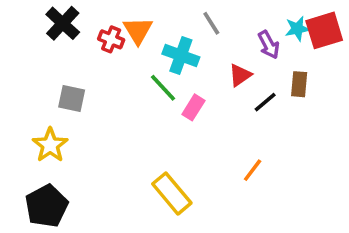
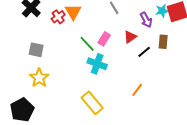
red cross: (111, 39) -> (58, 17), turned 32
cyan cross: (181, 56) -> (97, 64), moved
pink rectangle: (193, 107) -> (104, 39), moved
yellow star: (50, 145) -> (39, 78), moved

